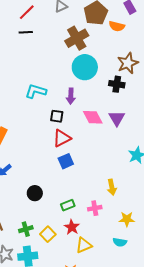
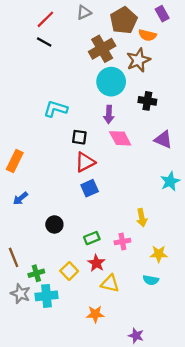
black line: (26, 32) -> (44, 42), turned 32
brown star: (128, 63) -> (138, 60), moved
purple arrow: (71, 96) -> (109, 115), moved
purple triangle: (117, 118) -> (163, 139), moved, turned -36
green cross: (26, 229) -> (36, 273), moved
yellow triangle: (84, 245) -> (110, 283), turned 36

